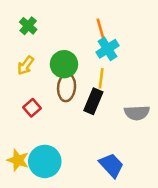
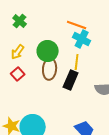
orange line: (101, 31) -> (77, 25), turned -54
cyan cross: (107, 49) -> (82, 39), turned -30
red square: (32, 108) -> (18, 74), moved

